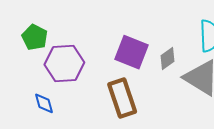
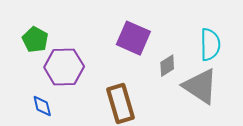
purple square: (131, 52) -> (133, 38), moved

